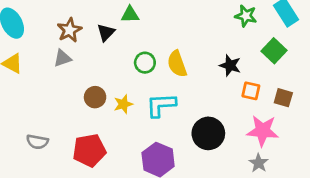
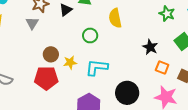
gray triangle: (62, 58) -> (32, 23), turned -48
yellow semicircle: (177, 64) -> (115, 18), moved
red pentagon: (89, 150) -> (46, 78), moved

